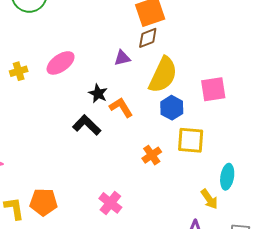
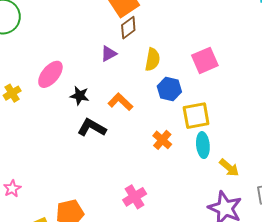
yellow semicircle: (163, 75) -> (152, 59), size x0.6
black star: (98, 93) -> (80, 96), moved
cyan ellipse: (227, 177) -> (203, 145), moved
pink cross: (110, 203) -> (135, 197), turned 35

